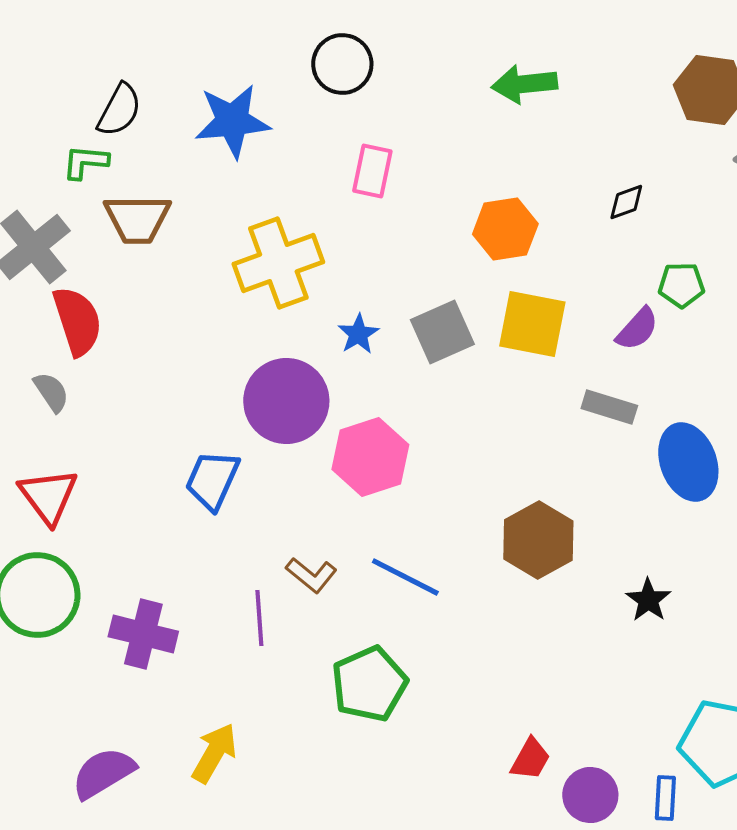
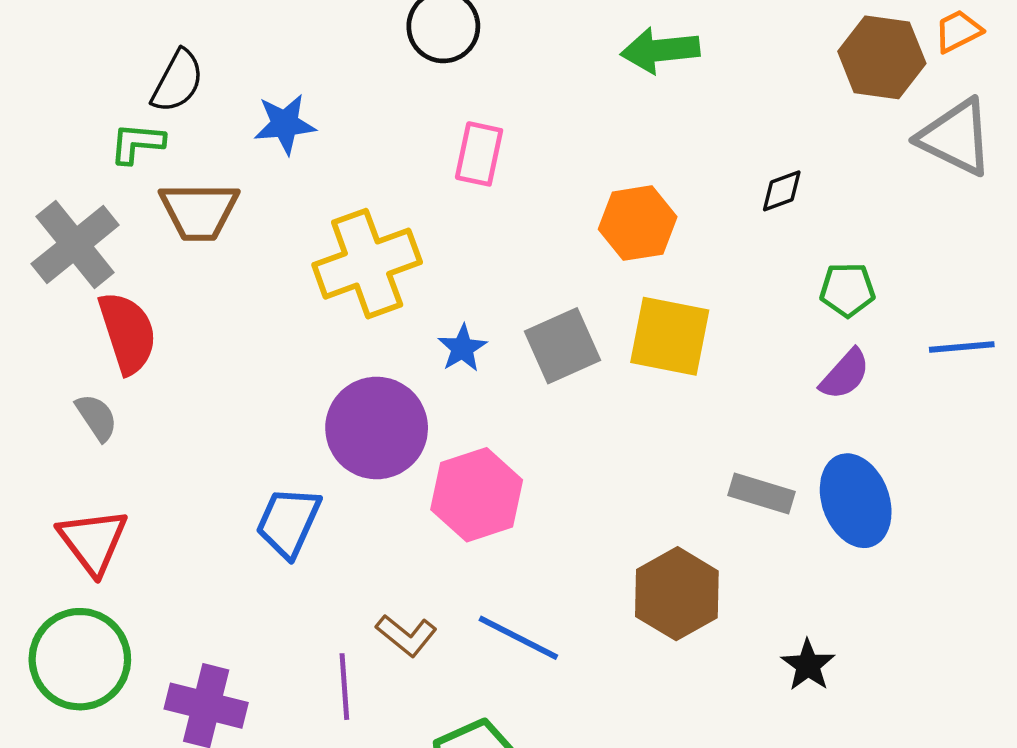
blue star: (232, 121) -> (285, 124), moved, size x0.7
purple semicircle: (637, 329) -> (845, 374), moved
gray rectangle: (609, 407) -> (761, 494), moved

